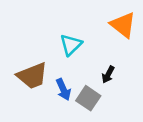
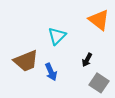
gray square: (88, 98) -> (99, 83), moved

